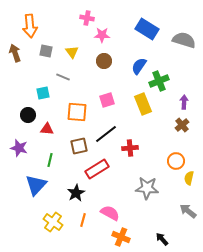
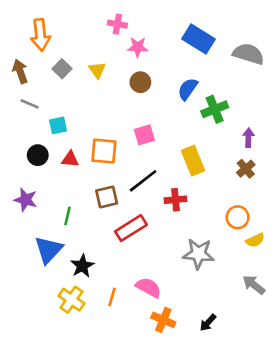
gray square: (46, 51) -> (62, 69), turned 32
gray line: (63, 77) -> (30, 104), moved
yellow rectangle: (143, 104) -> (193, 161), moved
red triangle: (47, 129) -> (70, 159), moved
yellow semicircle: (189, 178) -> (255, 240), turned -128
black star: (76, 193) -> (82, 266), moved
black arrow: (162, 239) -> (208, 323), moved, turned -96

